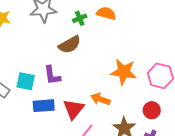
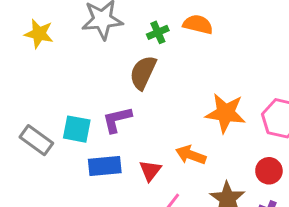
brown semicircle: (70, 45) -> (143, 73), turned 145
purple L-shape: (52, 75) -> (117, 120), turned 85
red triangle: (74, 109) -> (150, 171), size x0.7

